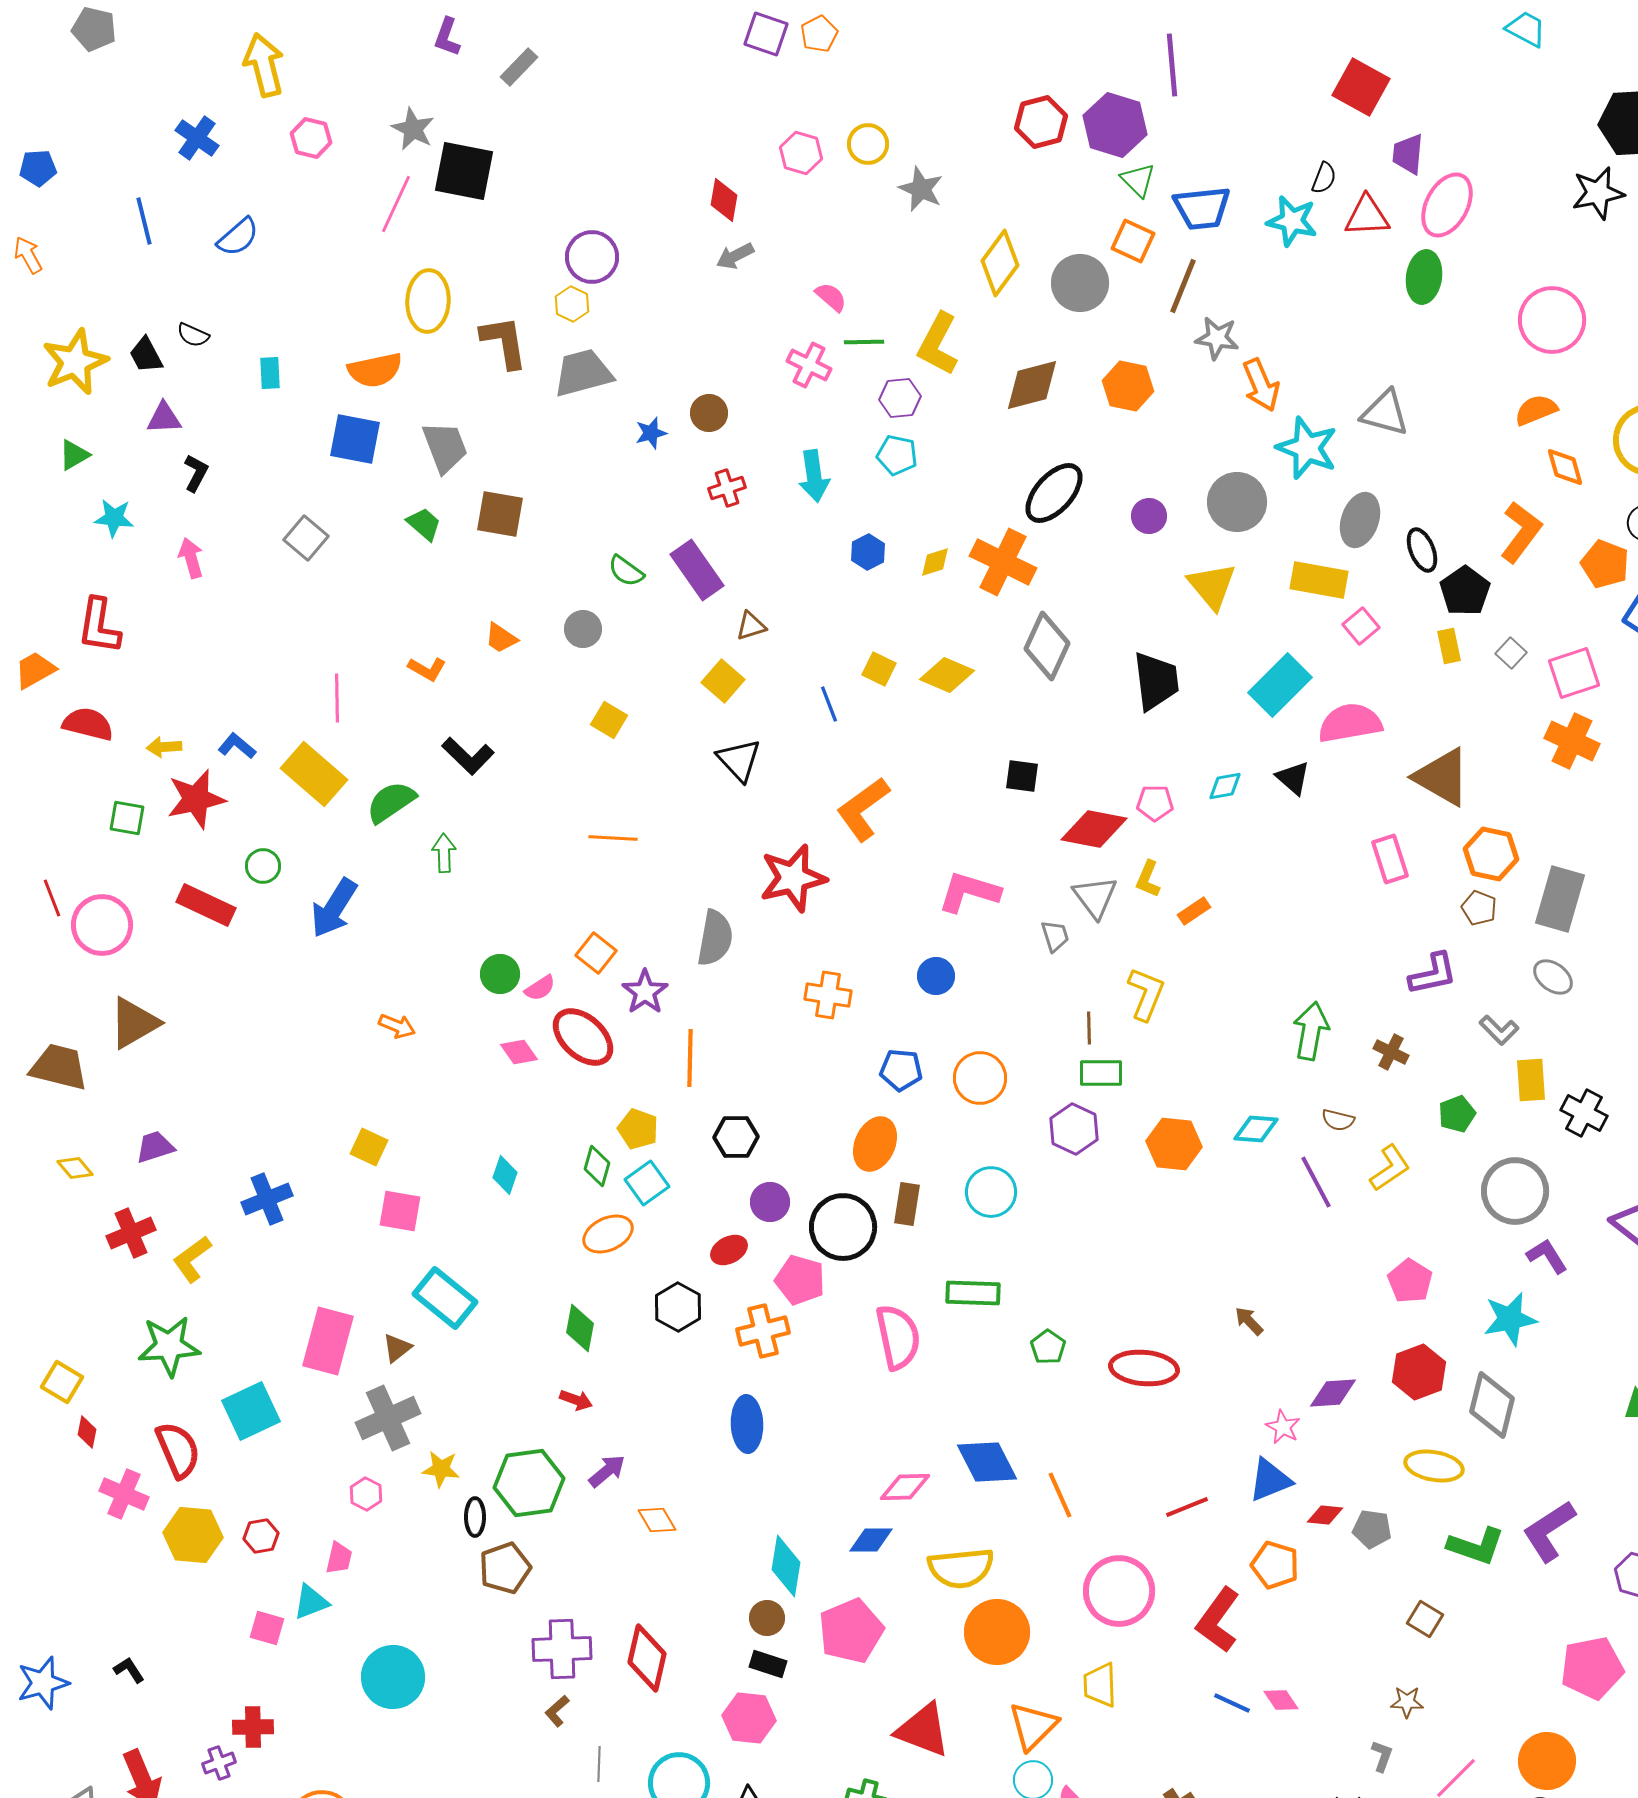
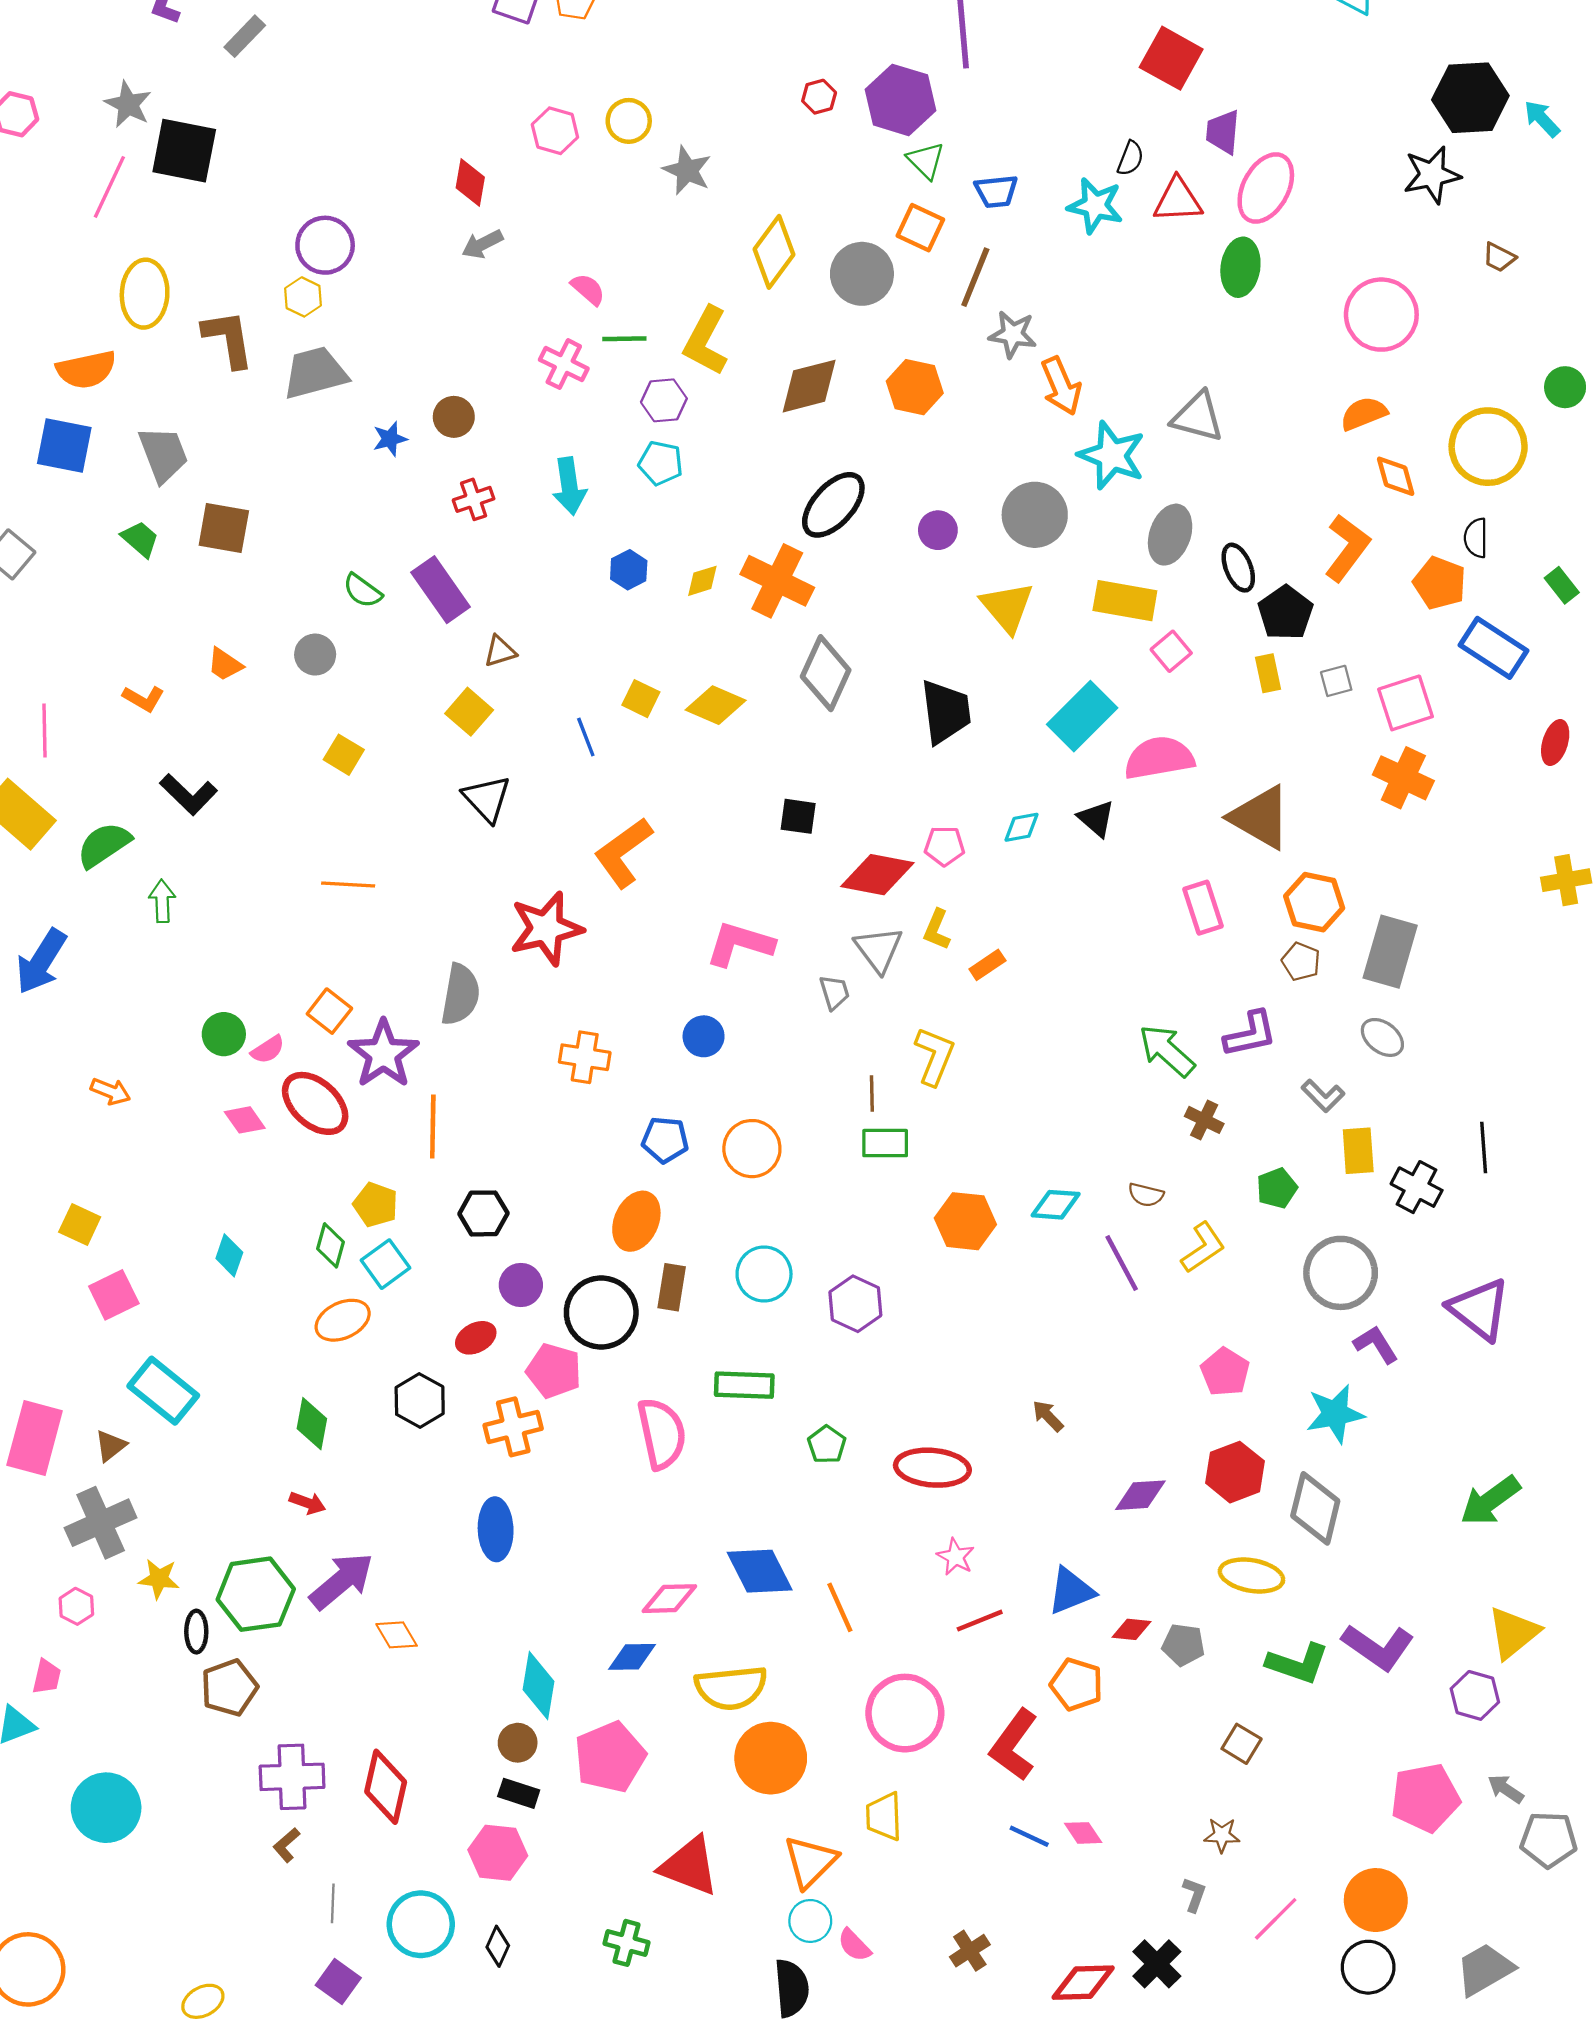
red hexagon: (1041, 122) -> (819, 97), size x0.6
blue trapezoid: (1202, 208) -> (996, 191), size x0.7
gray square: (1511, 653) -> (1336, 681), turned 32
purple star: (645, 992) -> (383, 1054), size x1.4
green arrow: (1311, 1031) -> (1167, 1051), moved, turned -58
purple hexagon: (1074, 1129) -> (855, 1304), moved
pink square: (400, 1211) -> (114, 1295), turned -36
pink star: (1283, 1427) -> (955, 1557), moved
purple arrow: (607, 1471) -> (342, 1581), size x1.6
purple L-shape: (1549, 1531) -> (1378, 1647), turned -112

